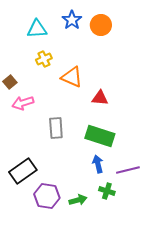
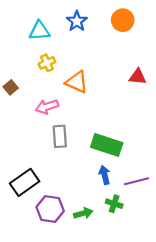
orange circle: (101, 25) -> (123, 20), moved
red triangle: (100, 98) -> (138, 77), moved
pink arrow: (23, 103) -> (47, 107), moved

